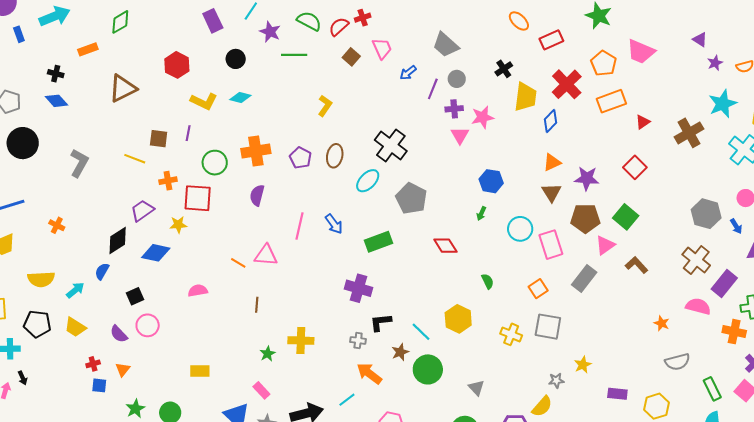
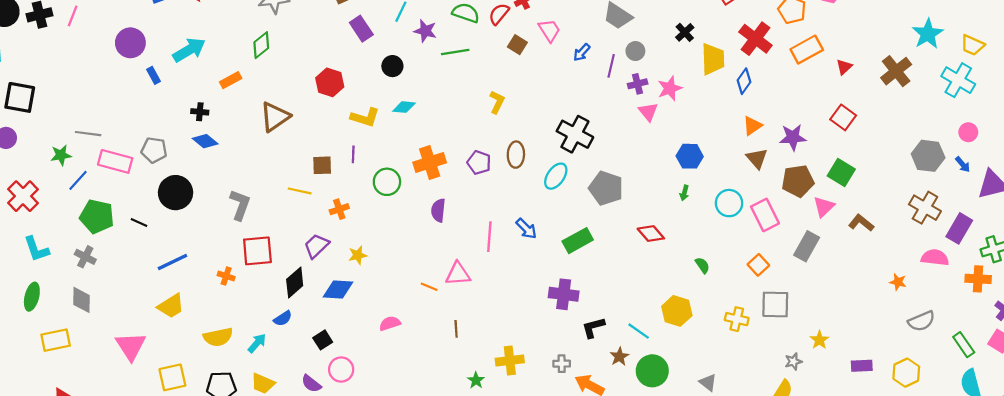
red square: (198, 198) -> (257, 251), moved
blue semicircle: (102, 271) -> (283, 318), turned -144
gray cross: (358, 340) -> (562, 364), moved

